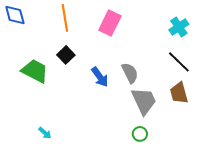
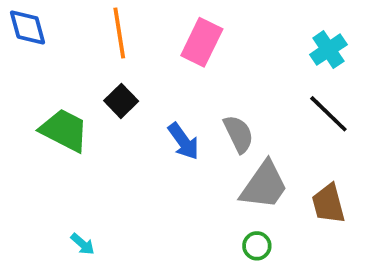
brown trapezoid: (179, 93) -> (328, 204), moved
gray trapezoid: (144, 101) -> (264, 185), turned 60

